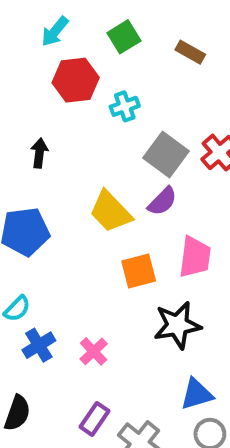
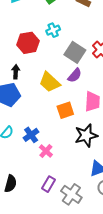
red hexagon: (76, 80) -> (28, 43), moved
black arrow: (39, 153) -> (16, 72), moved
blue cross: (39, 345) -> (31, 135), moved

